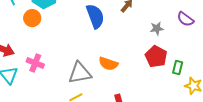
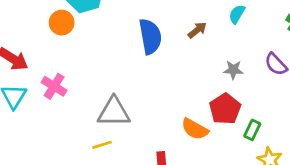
orange semicircle: (108, 64) -> (195, 129), moved

